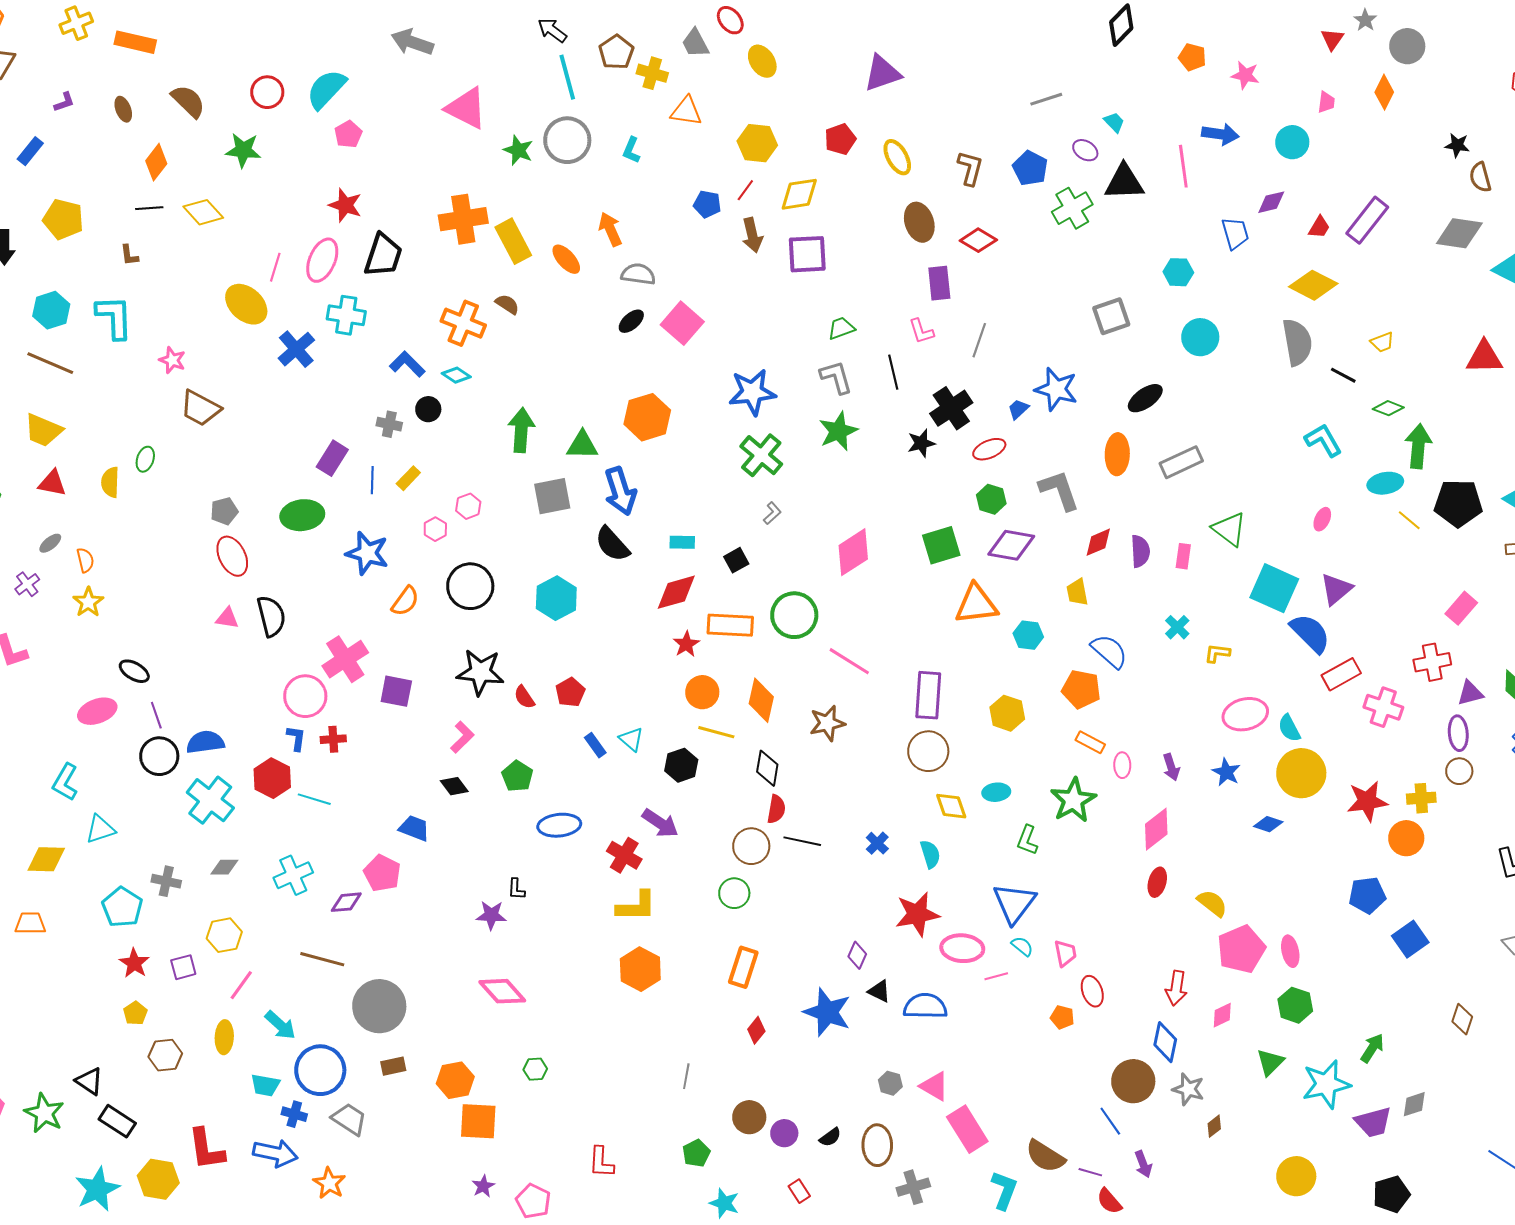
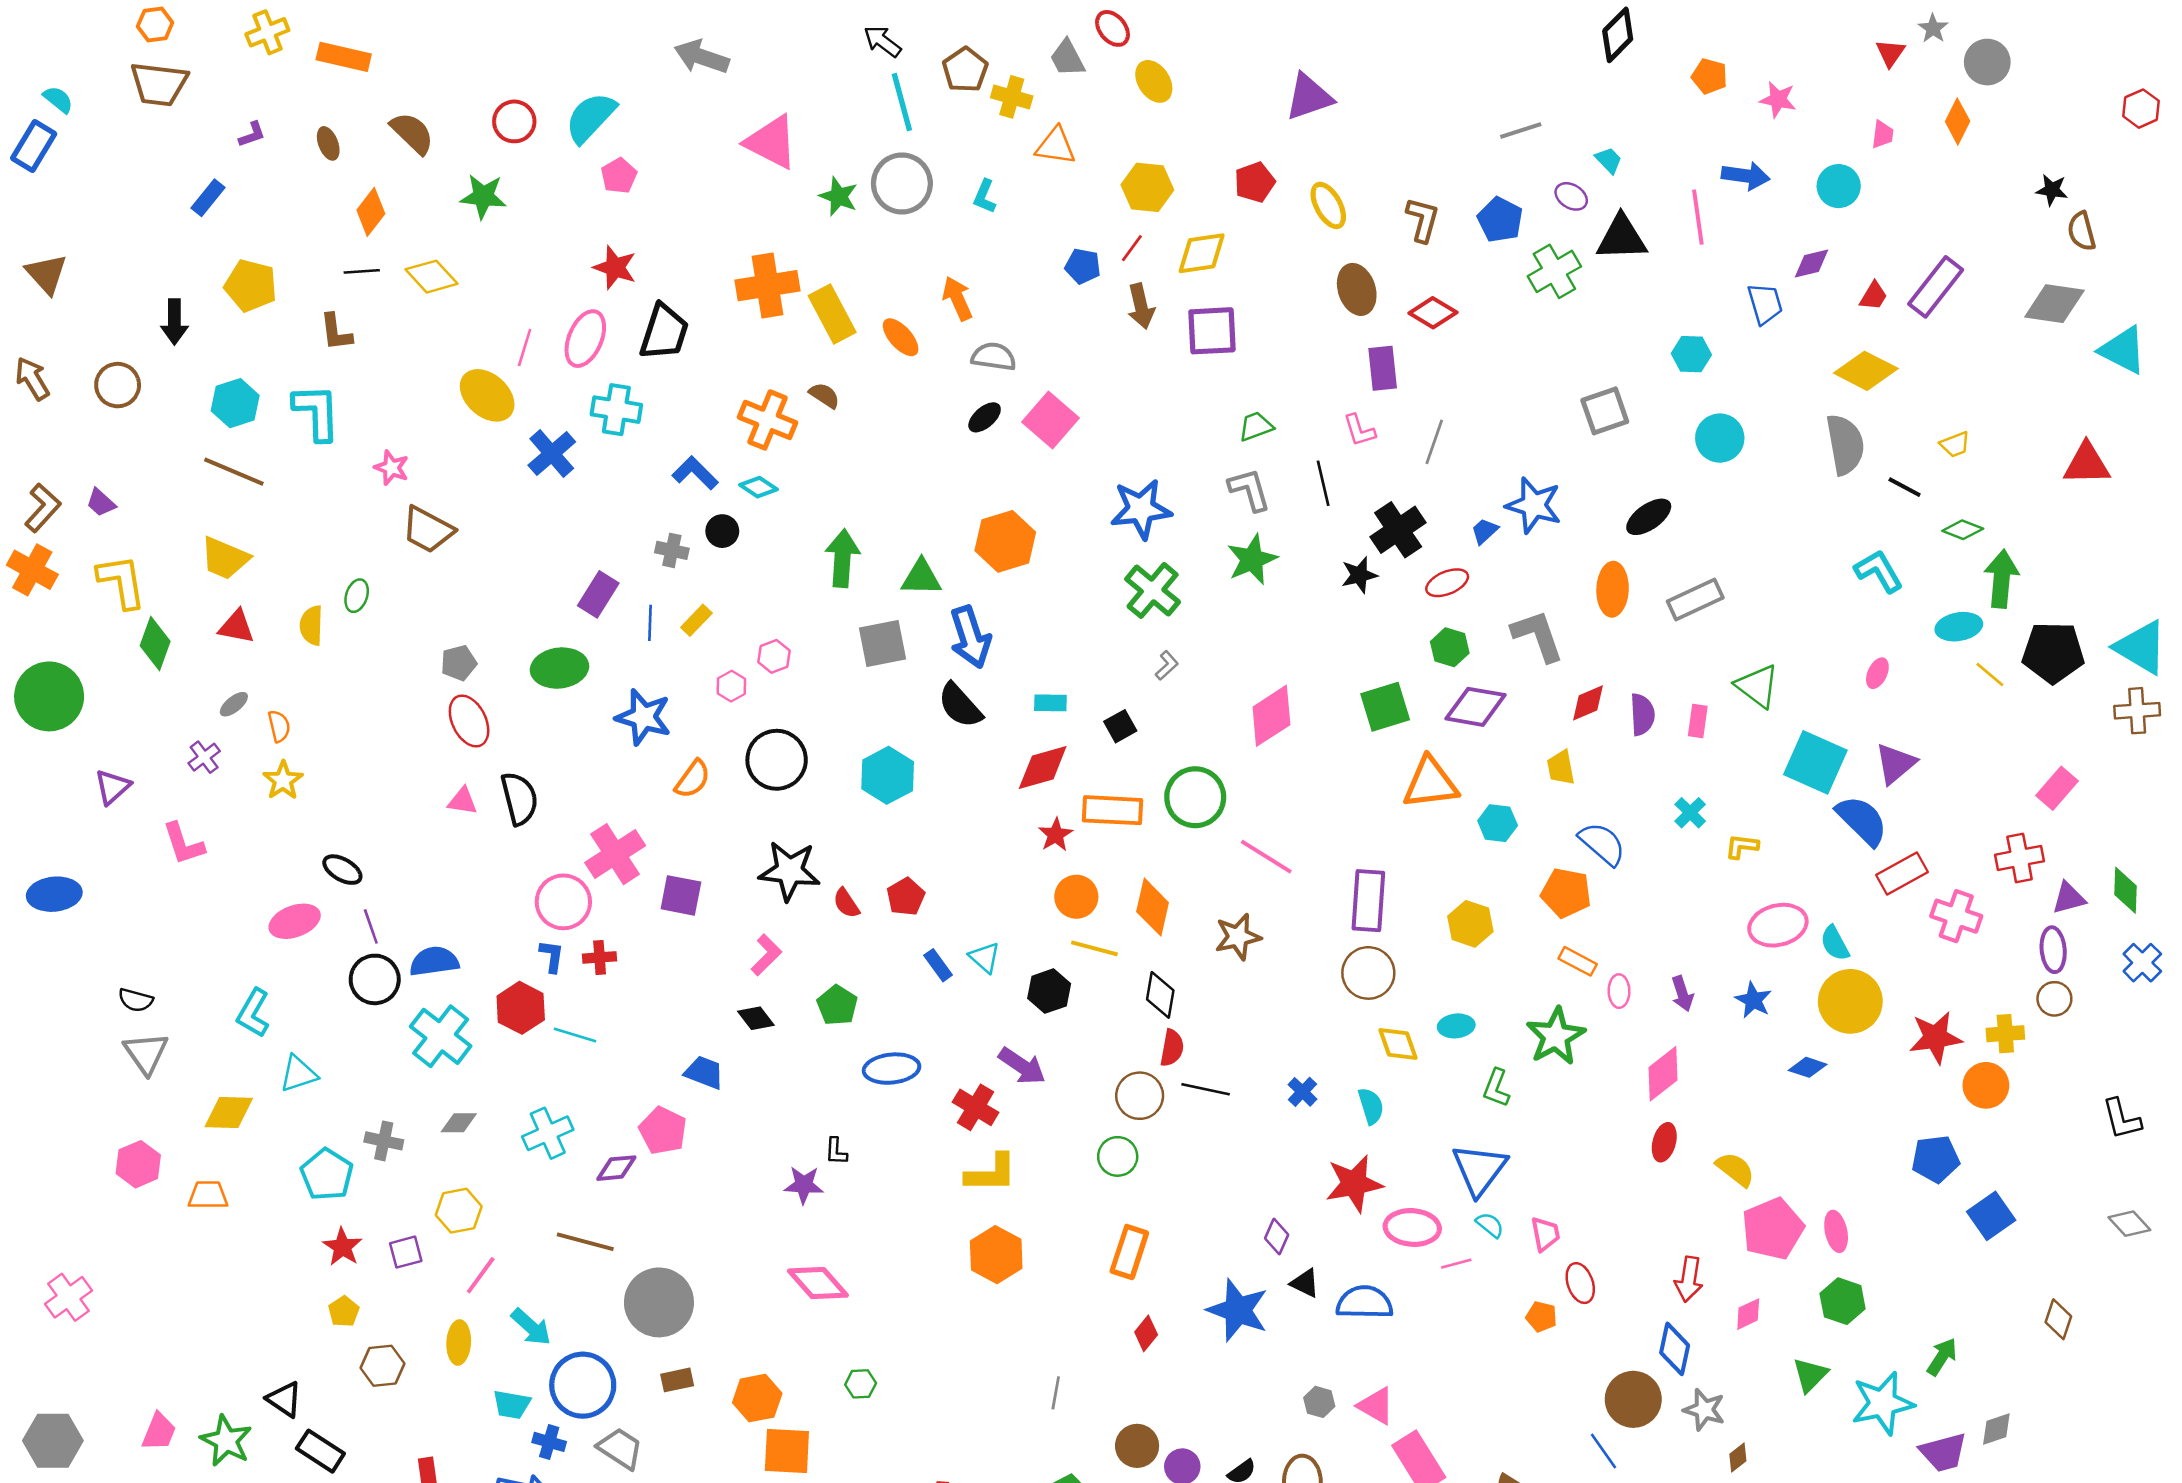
brown L-shape: (129, 255) -> (336, 332), size x1.4

